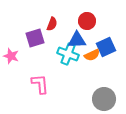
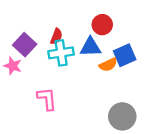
red semicircle: (52, 24) -> (56, 36), moved
purple square: (35, 38) -> (25, 45), moved, turned -30
cyan cross: (68, 54) -> (61, 53), moved, turned -30

